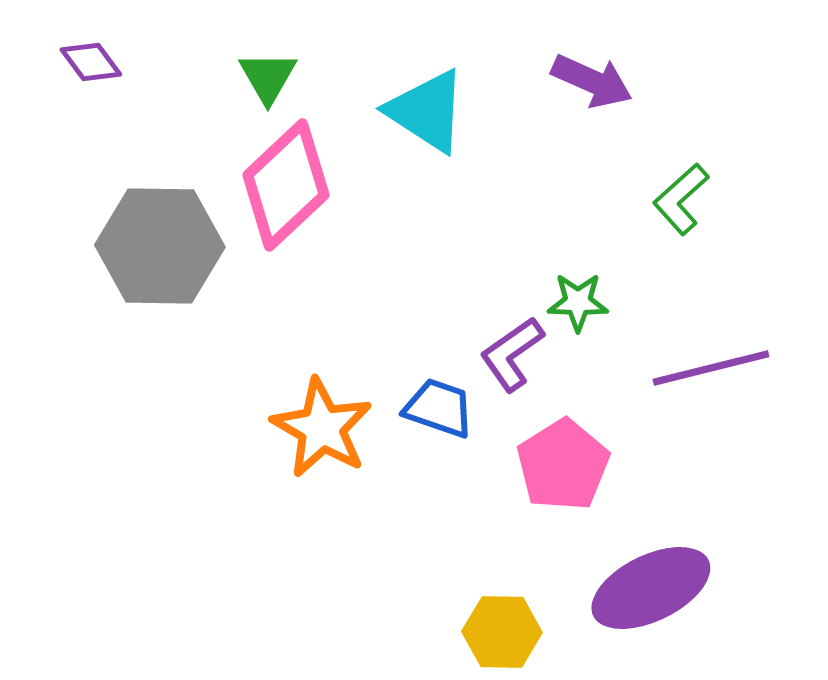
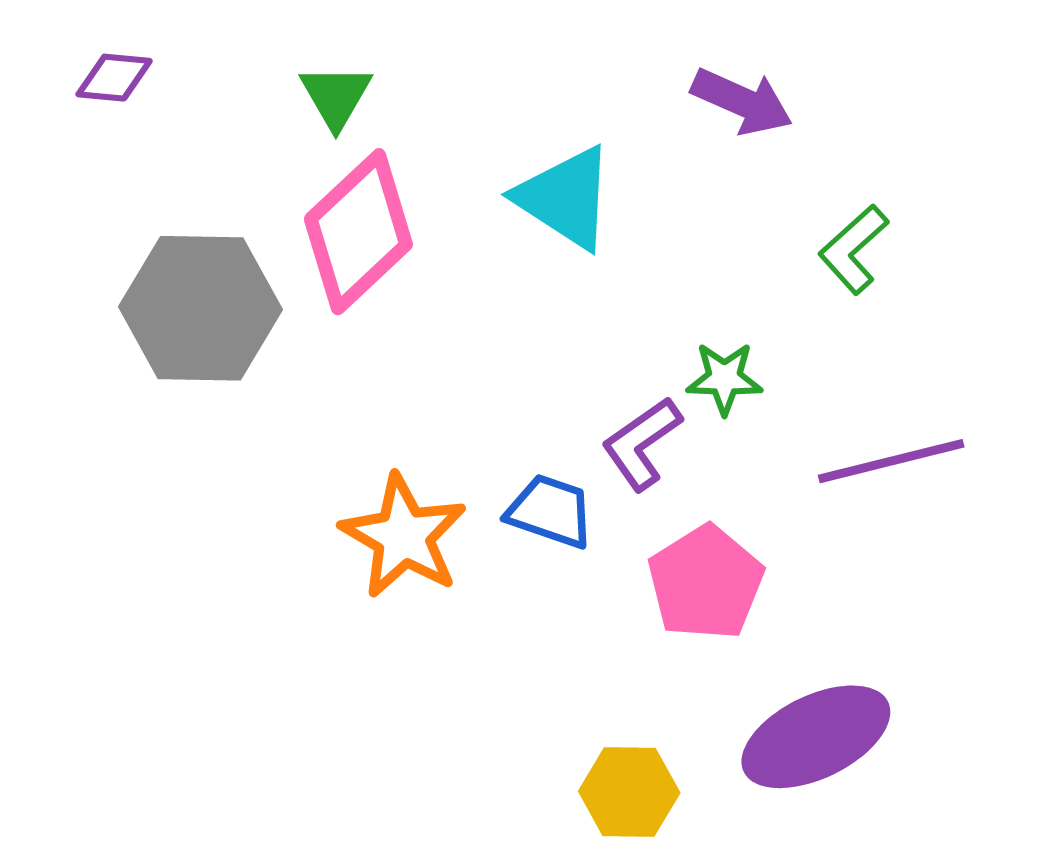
purple diamond: (91, 62) -> (114, 78), turned -48
cyan triangle: (427, 111) -> (565, 198), moved

